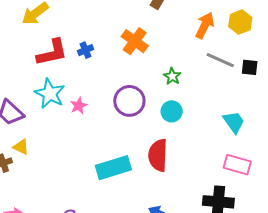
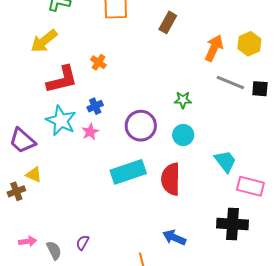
orange cross: (135, 41) -> (99, 62), moved, size x0.6
blue cross: (86, 50) -> (95, 106), moved
green star: (172, 76) -> (183, 100), turned -30
cyan trapezoid: (234, 122) -> (225, 161), moved
cyan rectangle: (113, 168) -> (128, 172), moved

